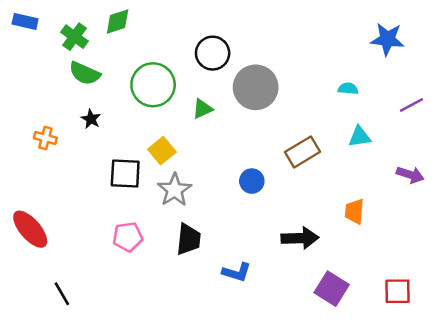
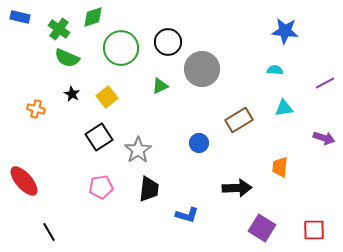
blue star: (387, 39) -> (285, 31), moved
green circle: (153, 85) -> (121, 48), moved
yellow square: (162, 151) -> (107, 97), moved
black square: (125, 173) -> (99, 137), turned -36

